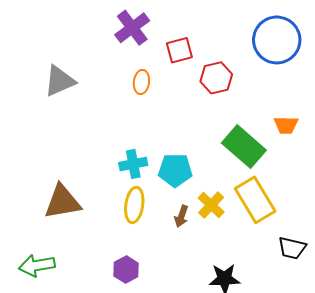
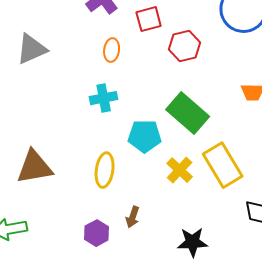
green rectangle: (244, 147) -> (188, 113), moved
cyan cross: (133, 164) -> (104, 98), moved
brown arrow: (181, 216) -> (133, 217), moved

